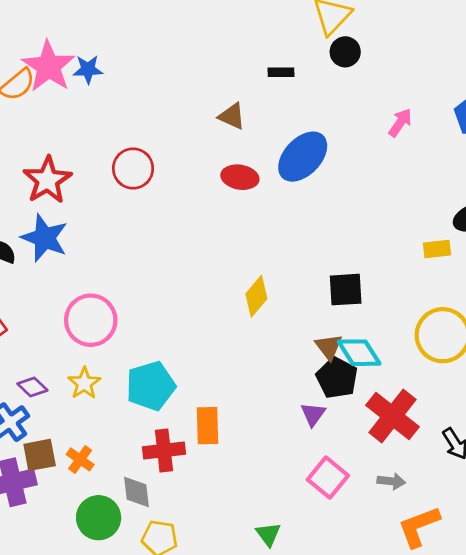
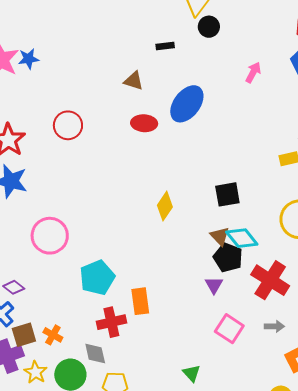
yellow star: (84, 383) -> (35, 372), moved

